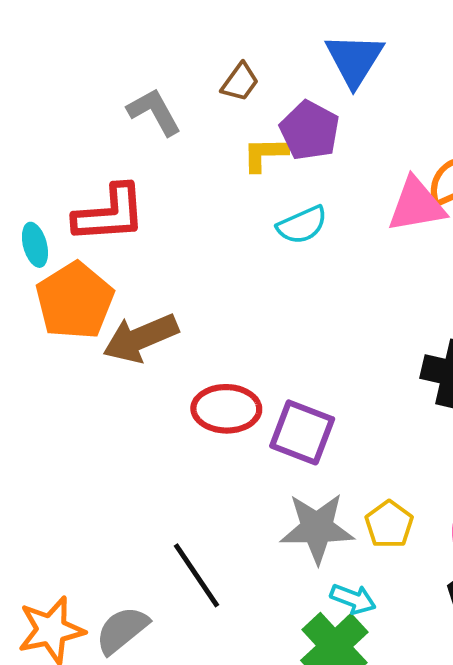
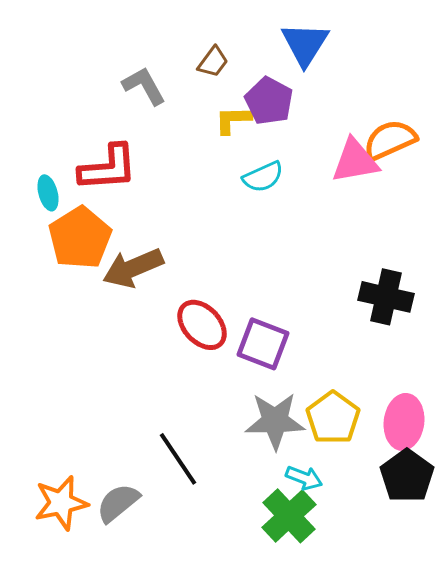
red ellipse: (226, 409) -> (202, 325), turned 46
yellow pentagon: (389, 524) -> (333, 418), size x1.4

